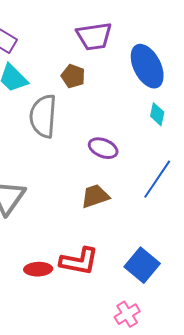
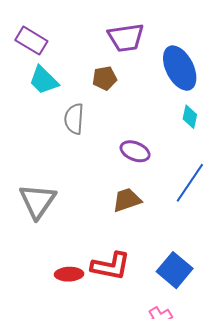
brown pentagon: (73, 76) -> (105, 78), turned -30
gray semicircle: (43, 116) -> (74, 119), size x0.7

